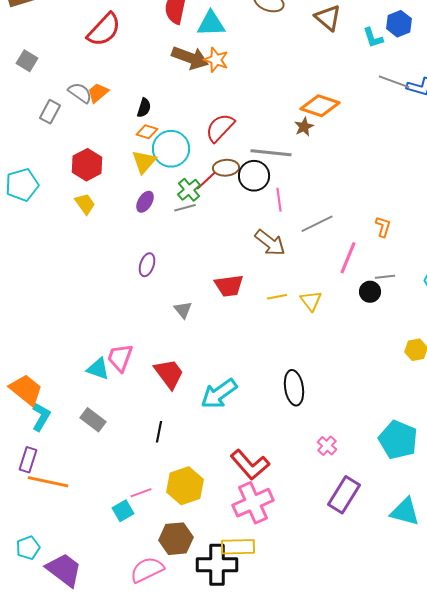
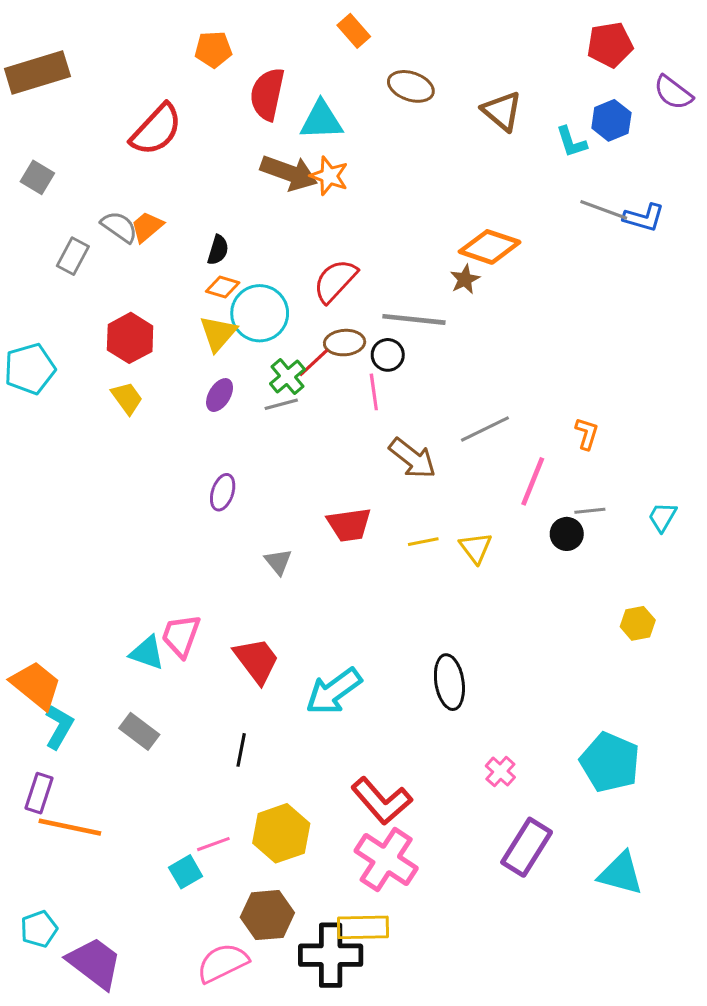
black circle: (254, 176) -> (388, 355), size x0.7
pink line: (279, 200) -> (374, 392), moved
pink cross: (253, 503) -> (386, 860), turned -33

